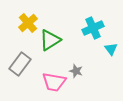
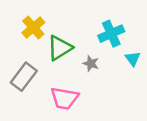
gray star: (76, 71) -> (91, 63), moved

